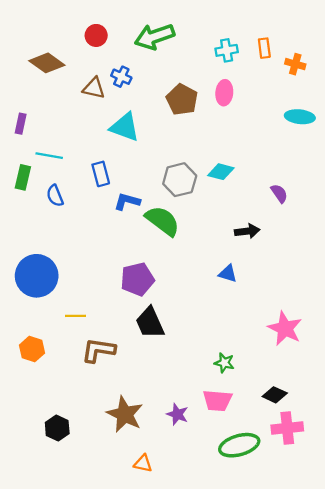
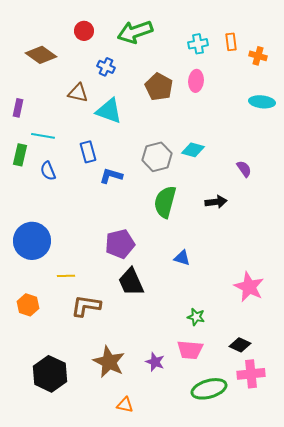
brown triangle: (94, 88) -> (78, 93), moved
green semicircle: (162, 221) -> (165, 202), moved, turned -112
blue triangle: (228, 274) -> (182, 258), moved
black hexagon: (57, 428) -> (50, 374), size x1.6

